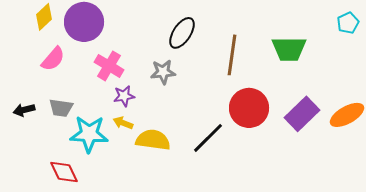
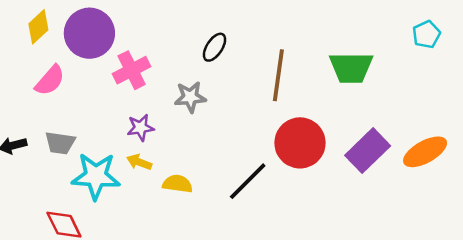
black ellipse: (182, 33) -> (214, 47), size x0.7
pink cross: (109, 66) -> (132, 70), moved, turned 32
yellow semicircle: (153, 140) -> (177, 184), size x0.7

